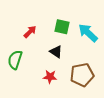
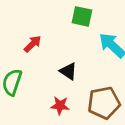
green square: (62, 27) -> (82, 16), moved

